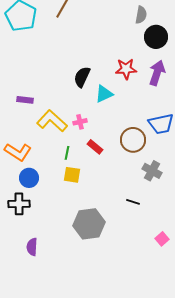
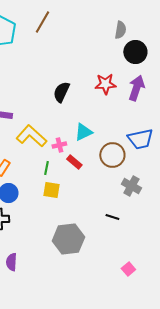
cyan triangle: (104, 94) -> (83, 132), moved
pink cross: (80, 122) -> (59, 145), moved
pink square: (162, 239) -> (128, 269), moved

